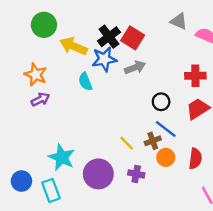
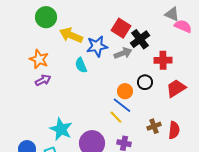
gray triangle: (179, 21) -> (172, 14), moved
black cross: (109, 37) -> (140, 39), moved
red cross: (195, 76) -> (163, 60), moved
blue line: (166, 129) -> (122, 105), moved
brown cross: (153, 141) -> (154, 126), moved
orange circle: (166, 157) -> (125, 91), moved

